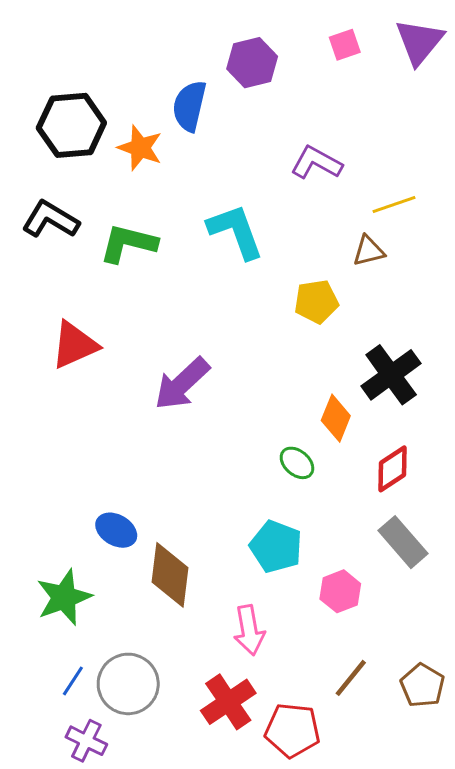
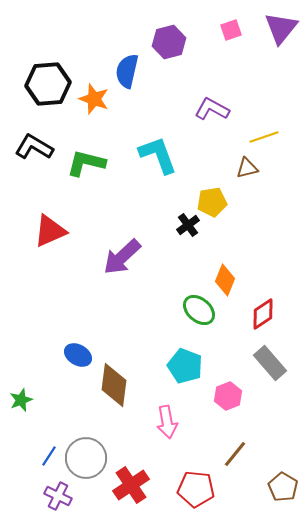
black cross: (391, 375) -> (188, 225), moved, size x0.6
green ellipse: (297, 463) -> (199, 310), size x1.4
green star: (64, 597) -> (21, 400), moved, size x0.6
brown pentagon: (422, 685) -> (283, 487), moved
red cross: (228, 702) -> (131, 485), moved

